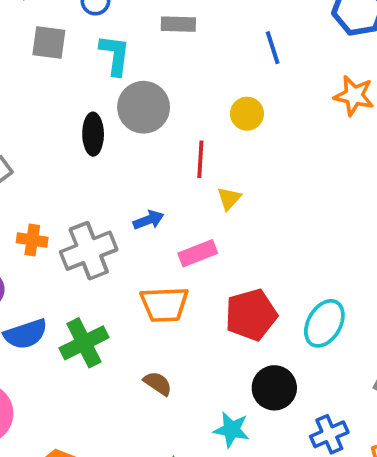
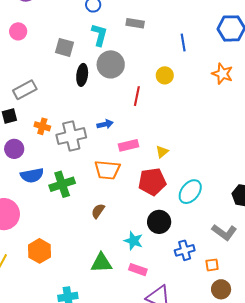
gray square: (49, 42) -> (64, 47), moved
yellow triangle: (229, 198) -> (162, 152), moved
brown semicircle: (158, 383) -> (98, 211), turned -98

